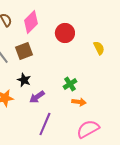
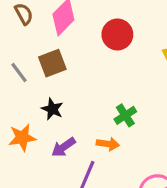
purple arrow: (37, 97) -> (63, 147), moved
orange arrow: (79, 102) -> (108, 144), moved

